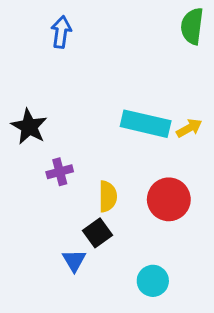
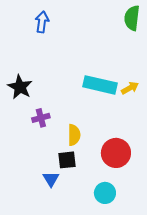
red circle: (169, 199) -> (116, 153), moved
black square: (97, 233) -> (67, 160), turned 30

